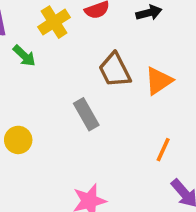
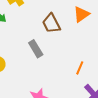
orange triangle: (159, 81) -> (81, 14), moved

